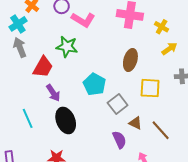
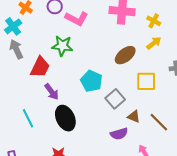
yellow arrow: (169, 49) -> (154, 43), moved
brown ellipse: (130, 60) -> (125, 55), turned 40
purple semicircle: (119, 140) -> (119, 134), turned 102

